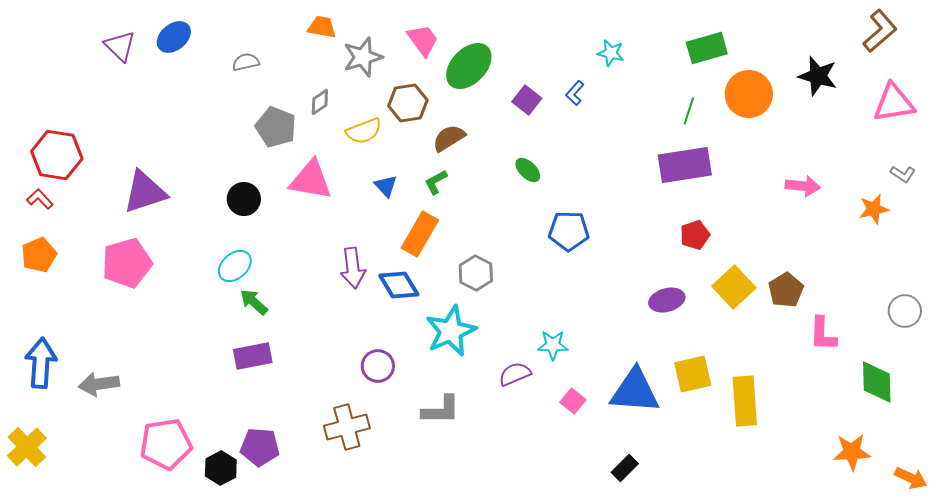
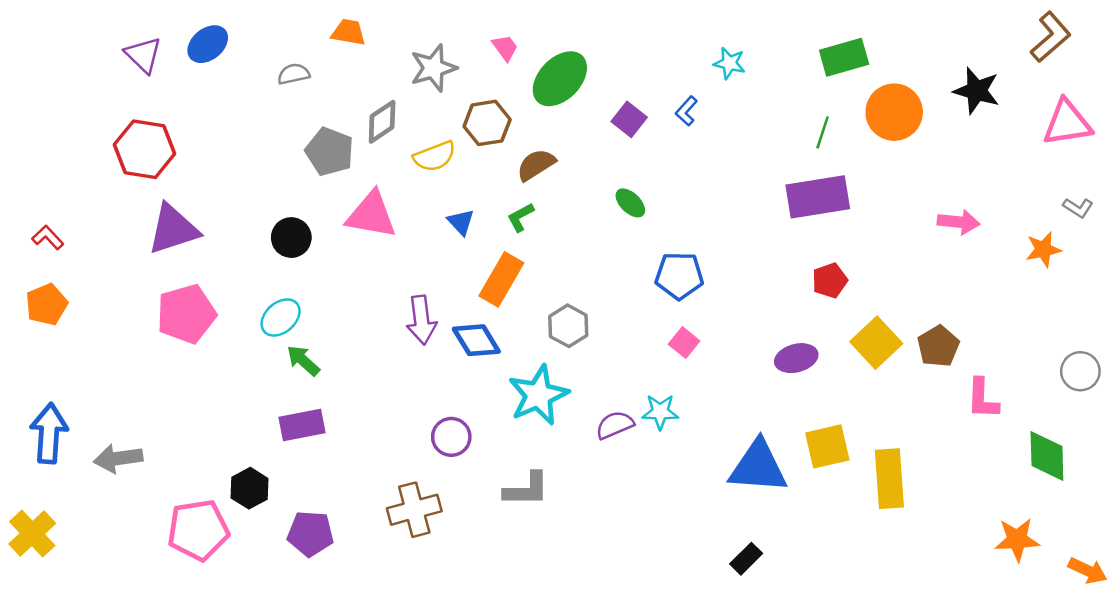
orange trapezoid: (322, 27) -> (349, 32), moved
pink trapezoid: (423, 40) -> (505, 48), size x0.7
gray diamond: (320, 102) -> (382, 122), size x1.4
red hexagon: (57, 155) -> (144, 149), moved
pink pentagon: (127, 263) -> (186, 314), moved
purple semicircle: (515, 374) -> (615, 425), moved
pink square: (573, 401) -> (684, 343), moved
black hexagon: (221, 468) -> (250, 488), moved

